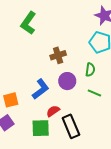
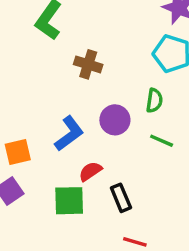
brown cross: (58, 55) -> (88, 64), moved, turned 35
black rectangle: (71, 126) -> (121, 198), size x0.7

